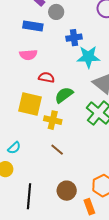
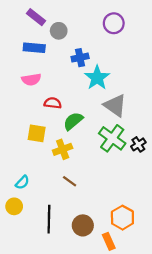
cyan star: (88, 57) -> (97, 78), turned -30
yellow square: (30, 104) -> (37, 133), size x0.7
yellow cross: (53, 120) -> (63, 149), turned -30
black line: (29, 196) -> (49, 219), moved

